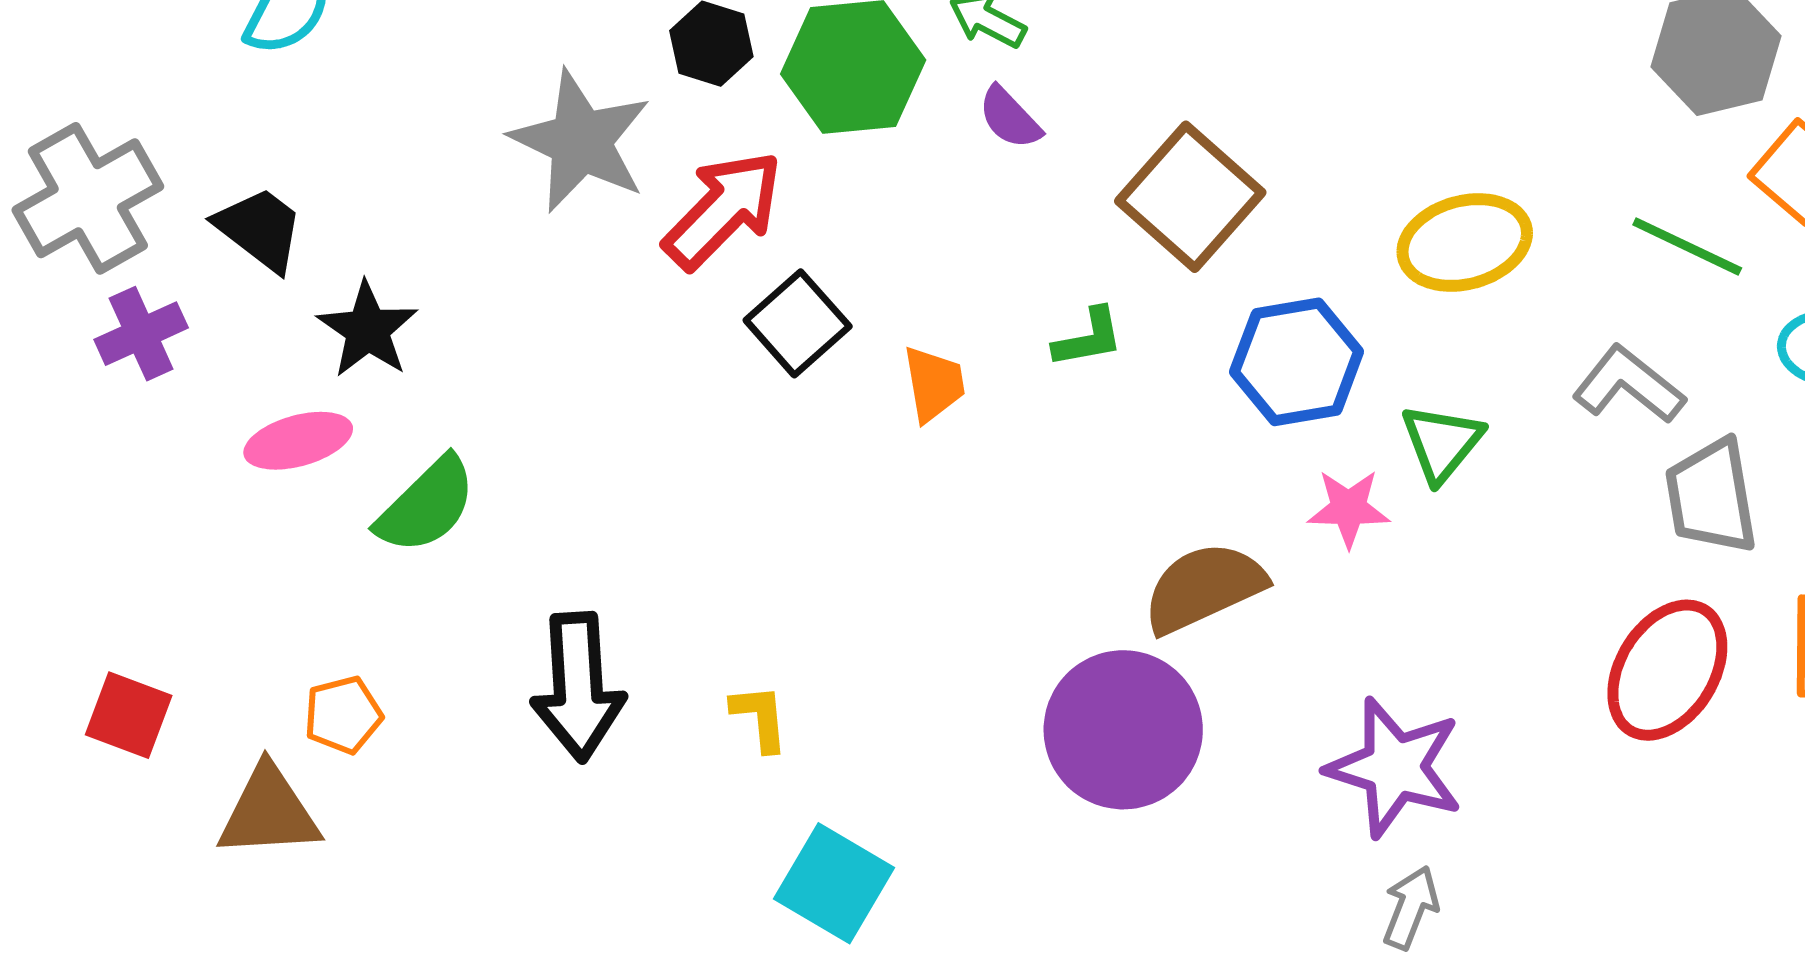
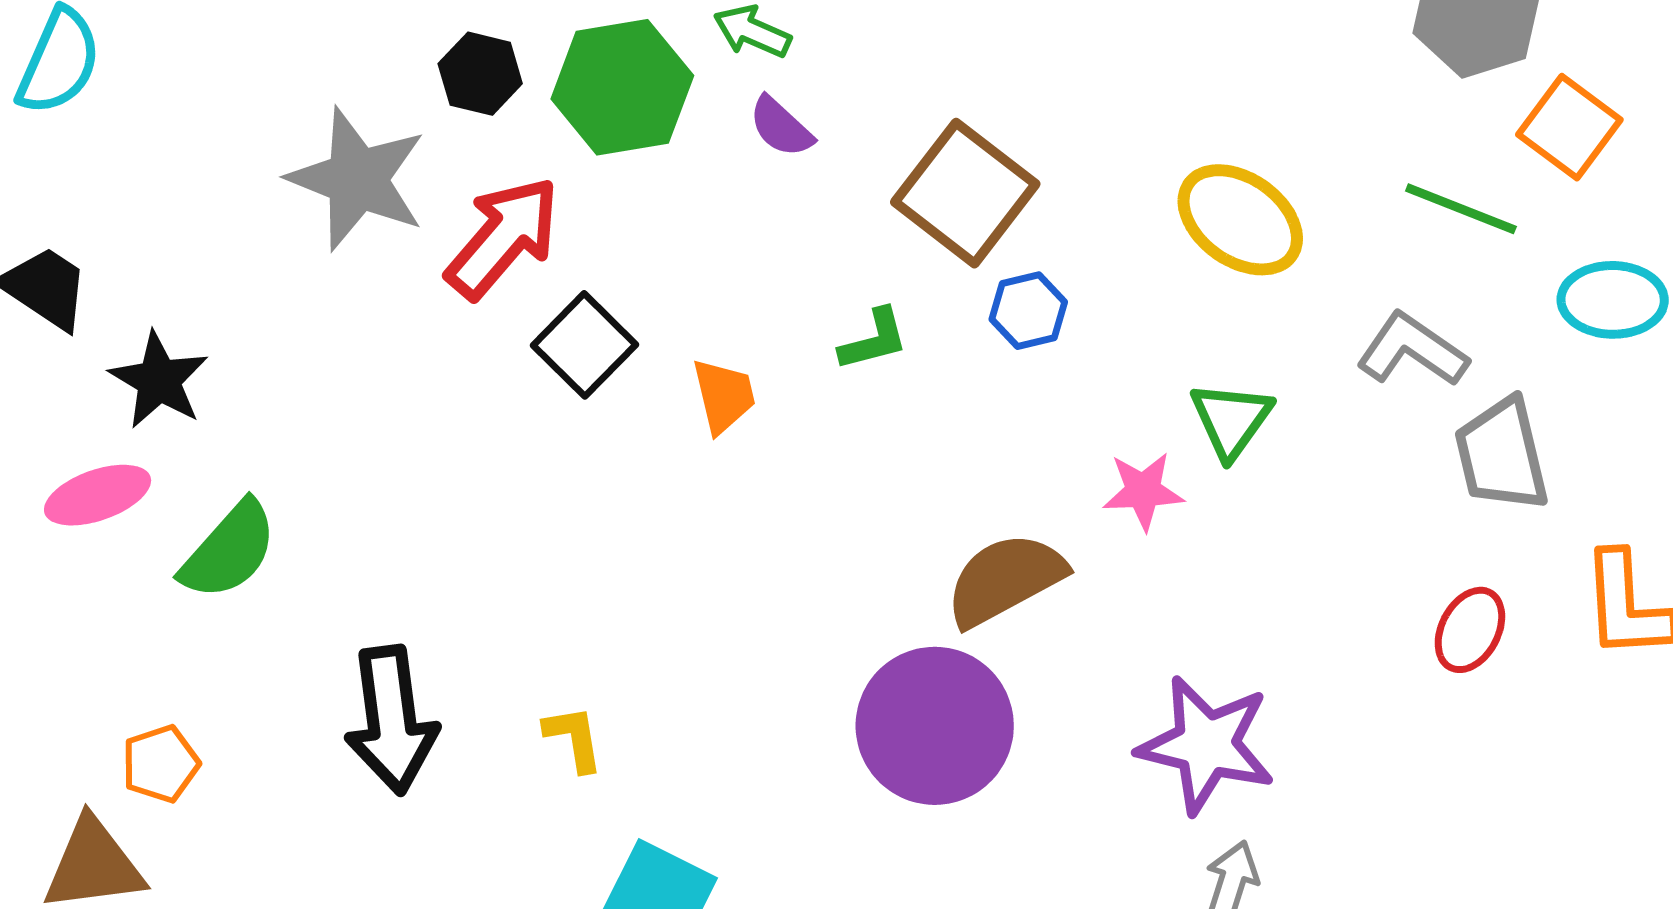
yellow ellipse: (1465, 243) -> (1240, 220), turned 55
blue hexagon: (1297, 362) -> (1028, 311), moved, size x0.6
red ellipse: (1667, 670) -> (1470, 630), size x0.6

